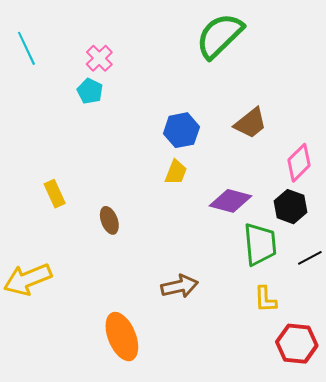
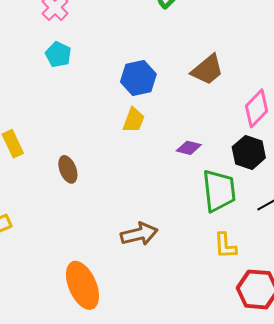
cyan pentagon: (90, 91) -> (58, 54), moved
purple diamond: (231, 201) -> (189, 148), size x0.6

